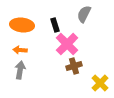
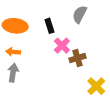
pink cross: (67, 44) -> (62, 46), size x0.7
brown cross: (74, 66) -> (78, 58), moved

